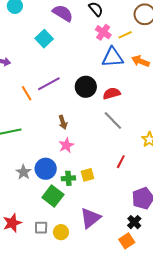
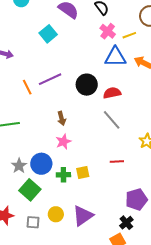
red line: (121, 162) -> (117, 162), turned 56
green square: (53, 196) -> (30, 190), moved
yellow circle: (61, 232) -> (56, 214), moved

